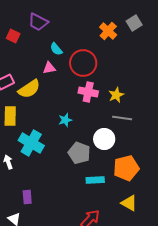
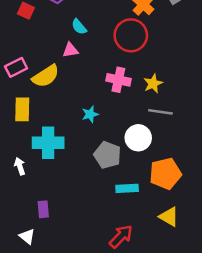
red circle: (83, 63) -> (131, 35), moved
cyan cross: (31, 143) -> (48, 143), turned -30

